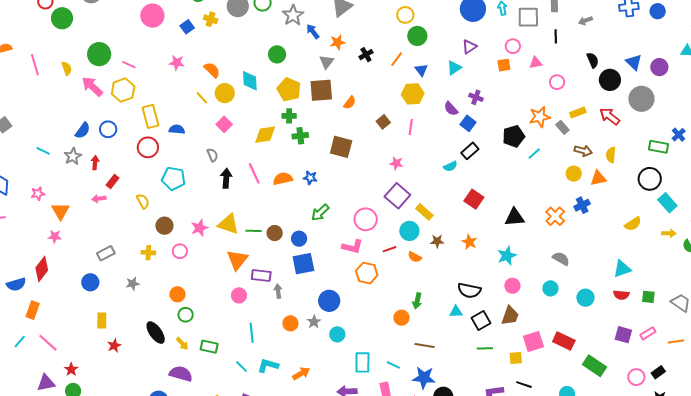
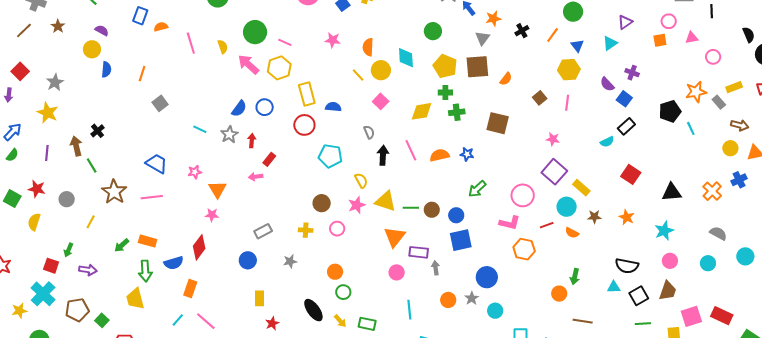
orange semicircle: (212, 70) -> (368, 47), turned -132
cyan line: (534, 154) -> (691, 128), turned -72
yellow semicircle: (143, 201) -> (361, 181), moved
cyan circle: (585, 298) -> (745, 256), moved

